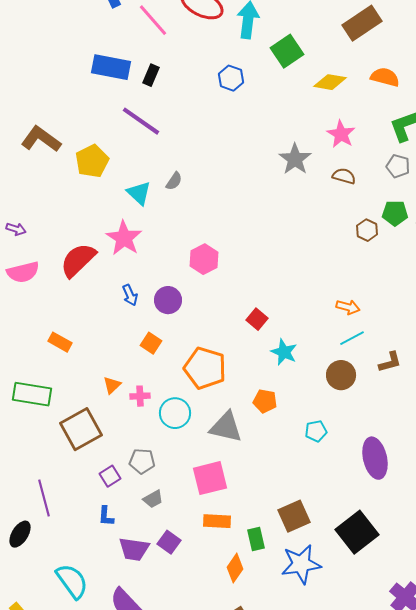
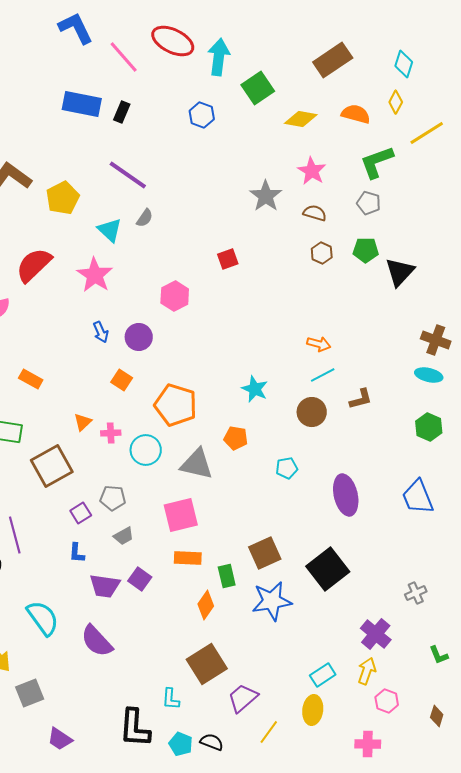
purple line: (141, 121) -> (128, 175), moved
brown hexagon: (367, 230) -> (322, 253), moved
red semicircle: (78, 260) -> (34, 265), moved
red square: (257, 319) -> (228, 259), moved, turned 30

